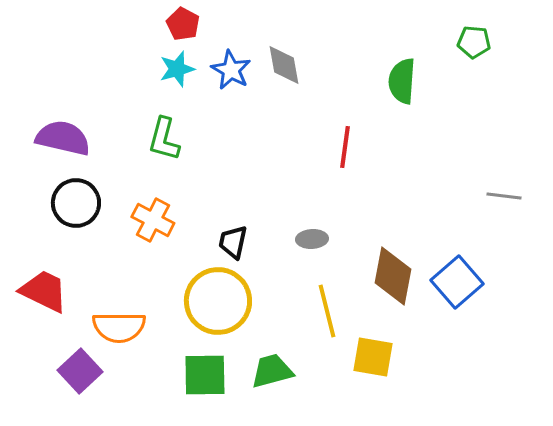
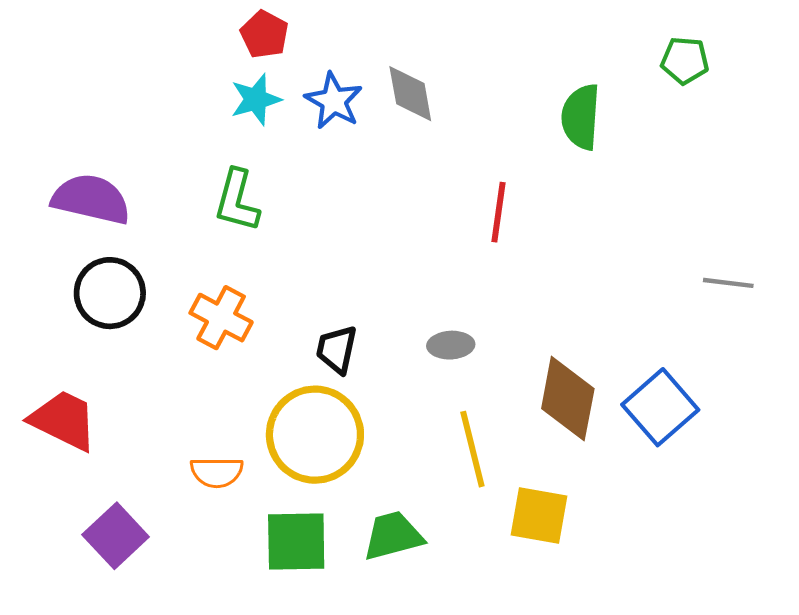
orange semicircle: (119, 327) -> (217, 472), moved, size x0.7

